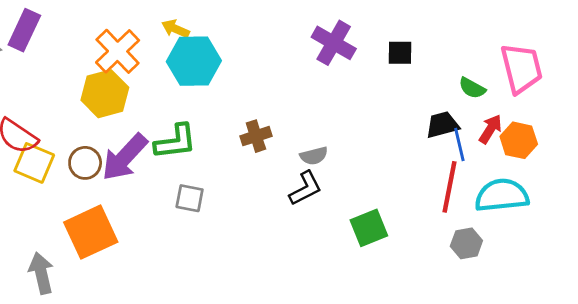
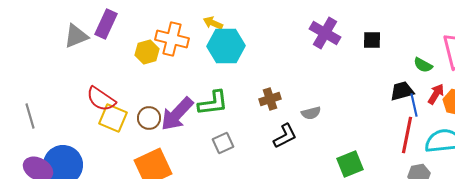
orange cross: (118, 51) -> (172, 39), turned -32
yellow hexagon: (105, 94) -> (147, 52), moved, size x0.7
black L-shape: (305, 188) -> (285, 136), moved
gray square: (190, 198) -> (223, 143), turned -35

